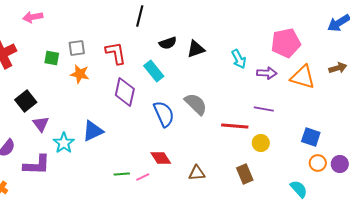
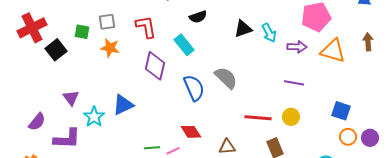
black triangle: (196, 49) -> (243, 29), moved
brown arrow: (338, 68) -> (368, 42), turned -78
black square: (26, 101) -> (56, 50), moved
red line: (235, 126) -> (258, 118), moved

